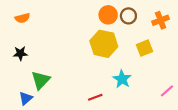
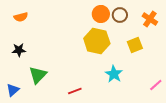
orange cross: (161, 20) -> (150, 19), turned -35
red line: (95, 97) -> (75, 91), moved
blue triangle: (26, 98) -> (13, 90), moved

